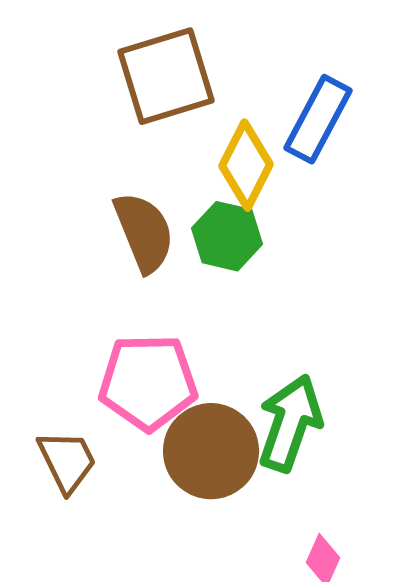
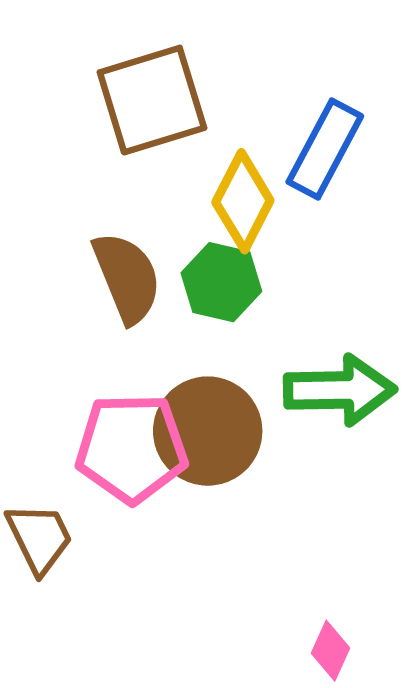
green arrow: (290, 423) -> (340, 390), moved, turned 70
brown circle: (211, 451) -> (208, 431), moved

